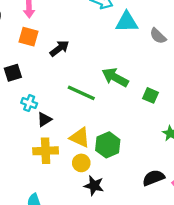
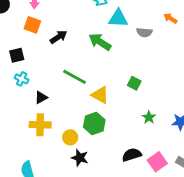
gray semicircle: (158, 36) -> (144, 32), turned -42
green arrow: (115, 77) -> (100, 42), moved
cyan cross: (29, 103) -> (22, 79), moved
yellow triangle: (80, 137) -> (100, 95), moved

